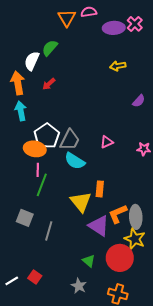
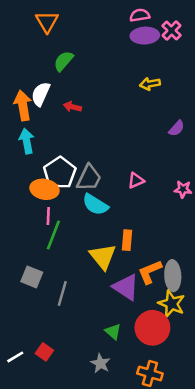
pink semicircle: (89, 12) -> (140, 15), moved
orange triangle: (67, 18) -> (47, 22), moved
white semicircle: (32, 61) -> (41, 94), moved
red arrow: (49, 84) -> (72, 107), moved, turned 56

